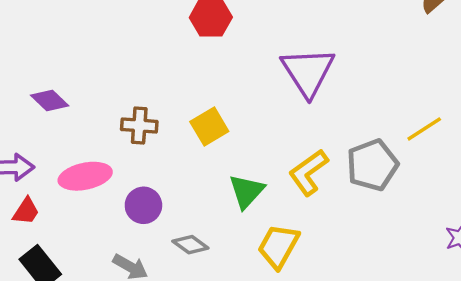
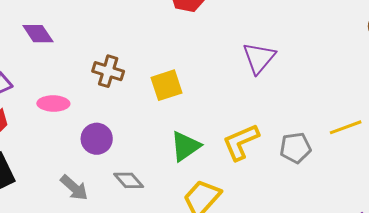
purple triangle: (308, 72) -> (259, 58), size x0.7
gray pentagon: (372, 165) -> (295, 148), size x0.7
pink ellipse: (85, 176) -> (53, 103), size x0.7

